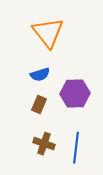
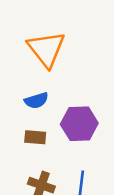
brown rectangle: (39, 105) -> (35, 137), turned 72

